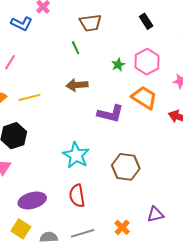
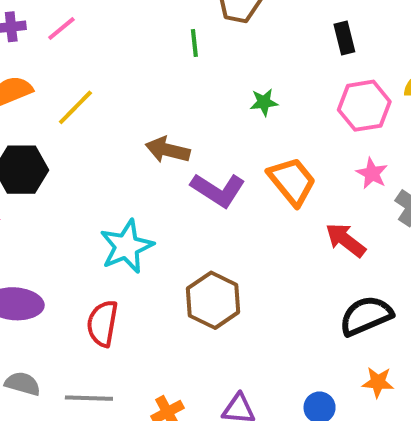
pink hexagon: (147, 62) -> (364, 106), moved
brown arrow: (77, 85) -> (168, 150), moved
yellow line: (29, 97) -> (75, 107), turned -50

